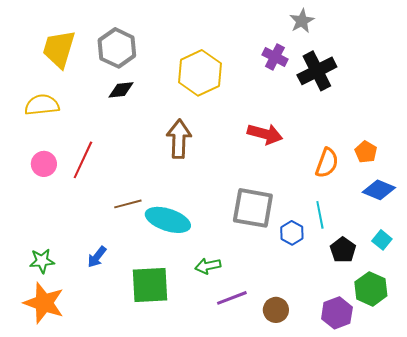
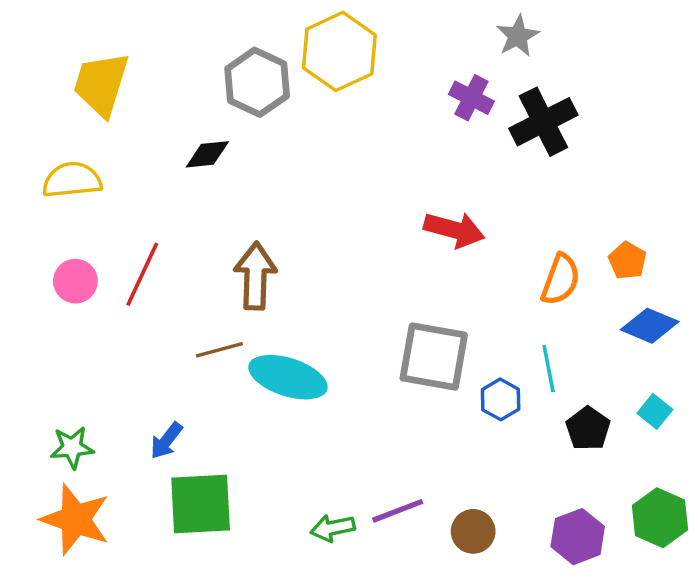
gray hexagon: (117, 48) -> (257, 82), moved
yellow hexagon: (200, 73) -> (339, 51), moved
brown arrow: (179, 139) -> (255, 276), moved
green arrow: (208, 266) -> (333, 528), moved
green square: (150, 285) -> (201, 504), moved
green hexagon: (371, 289) -> (660, 518), moved

